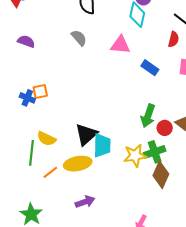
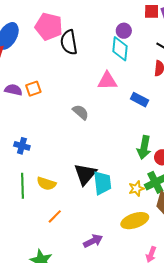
gray semicircle: (79, 38) -> (81, 112), moved
orange square: (40, 91) -> (33, 89), moved
green line: (32, 153) -> (22, 186), moved
yellow star: (135, 156) -> (136, 189), size x0.7
yellow ellipse: (78, 164) -> (135, 221), moved

